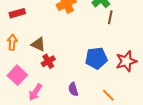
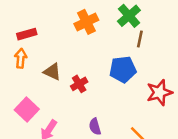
orange arrow: (12, 42) -> (21, 58), moved
blue pentagon: (96, 58) -> (123, 69), moved
red cross: (48, 61) -> (79, 84), moved

